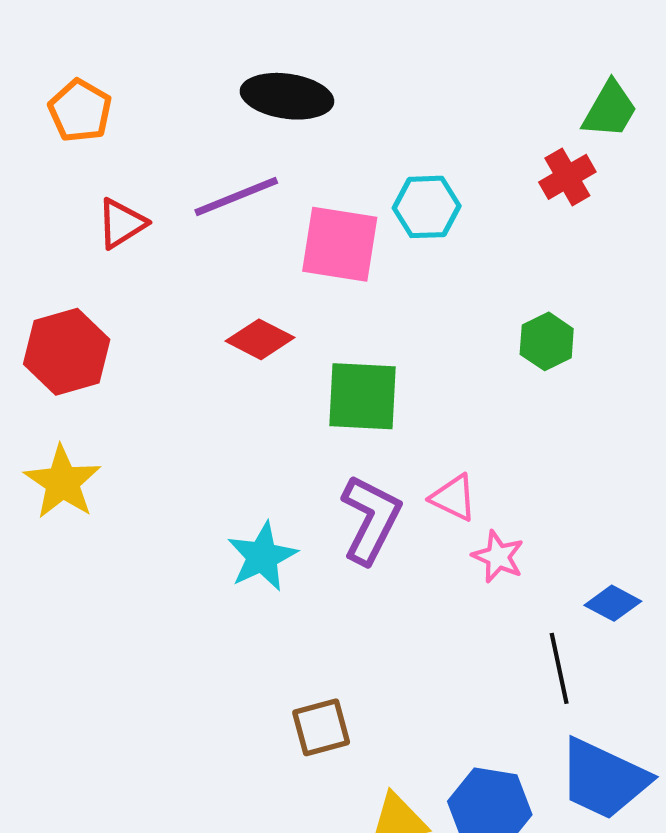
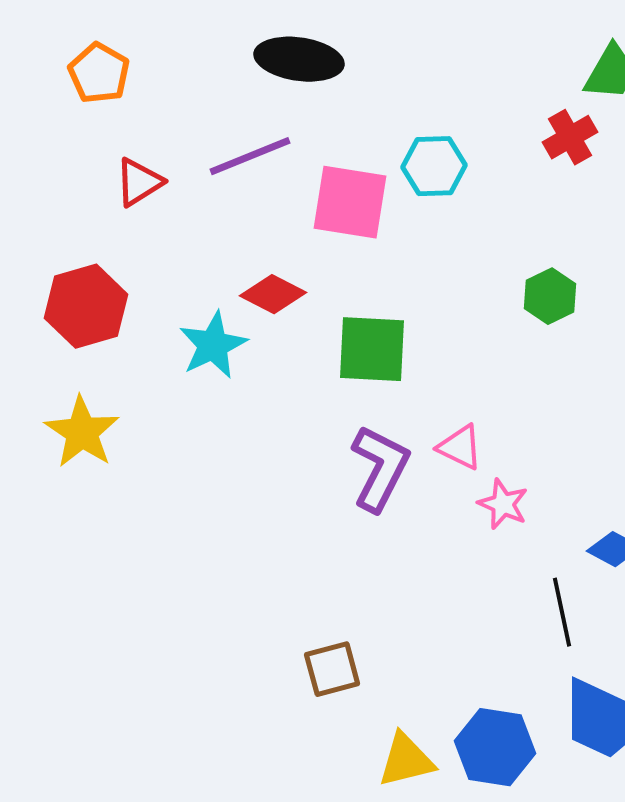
cyan star: (262, 557) -> (213, 345), moved

